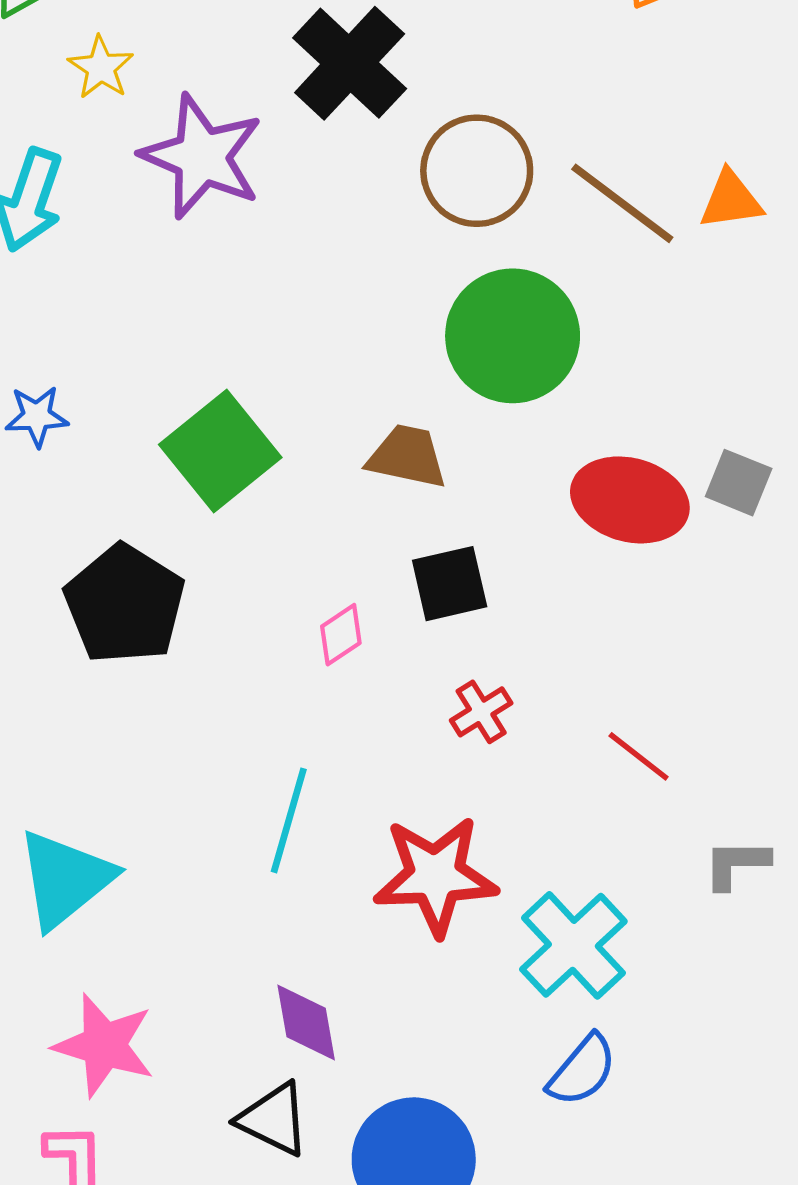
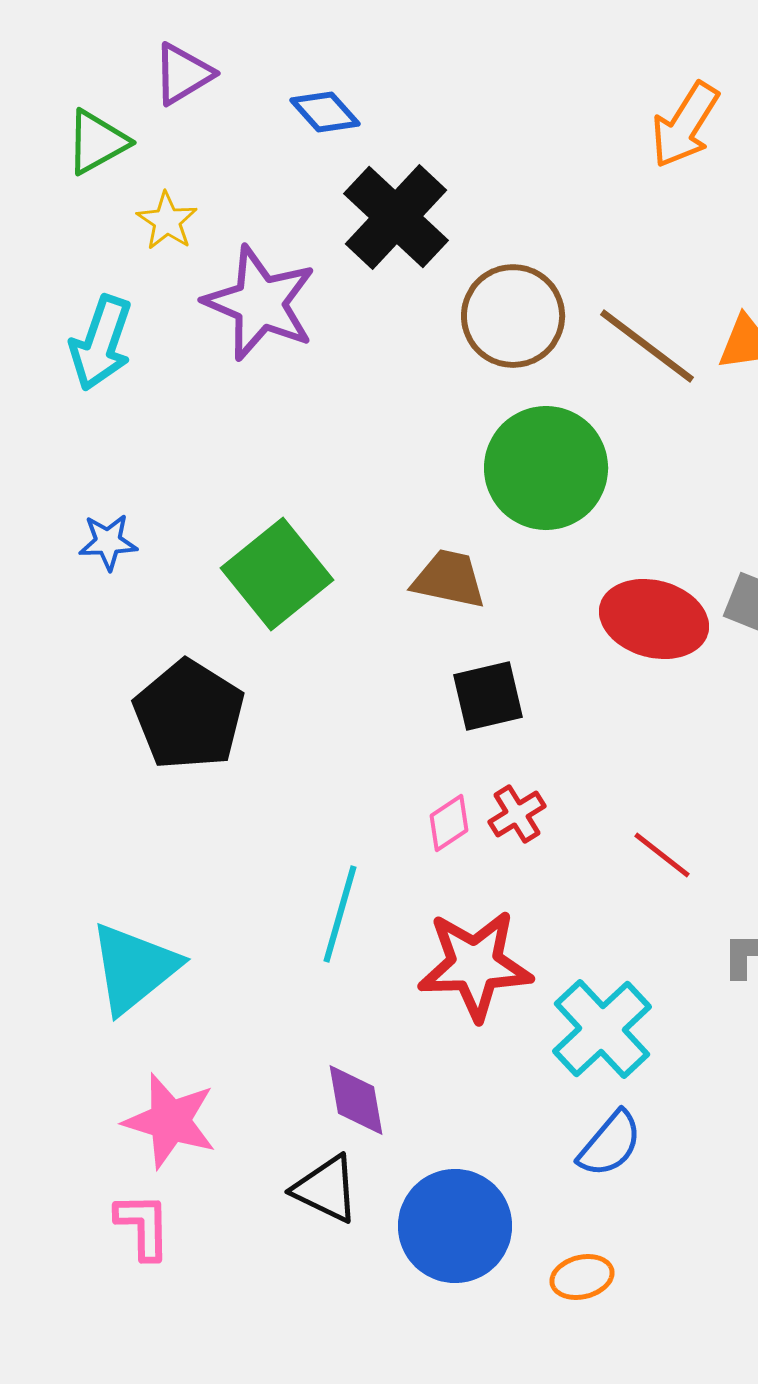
pink diamond: (341, 635) -> (449, 823), moved

